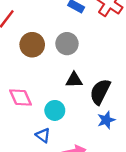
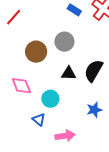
brown circle: (32, 45) -> (36, 52), moved
black semicircle: (100, 92) -> (94, 71), moved

